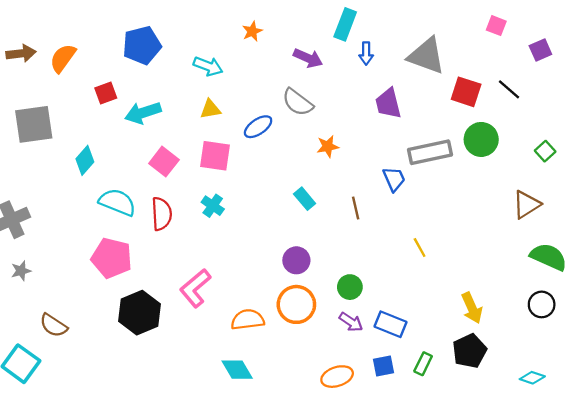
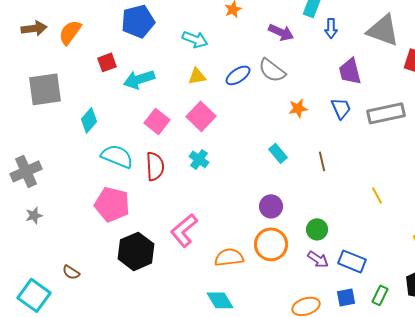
blue ellipse: (258, 127) -> (238, 75), moved
pink square: (215, 156) -> (201, 116), turned 36
blue trapezoid: (394, 179) -> (341, 108), moved
brown semicircle: (54, 325) -> (71, 272), moved, size x0.7

